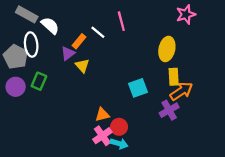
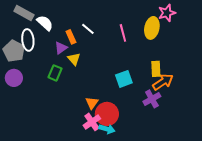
pink line: (121, 21) -> (123, 33), moved
orange rectangle: (79, 41) -> (71, 37), turned -64
yellow ellipse: (167, 49) -> (152, 28), moved
green rectangle: (39, 81) -> (55, 73), moved
orange triangle: (102, 115) -> (92, 103), turned -40
red circle: (119, 127) -> (107, 114), size x1.5

